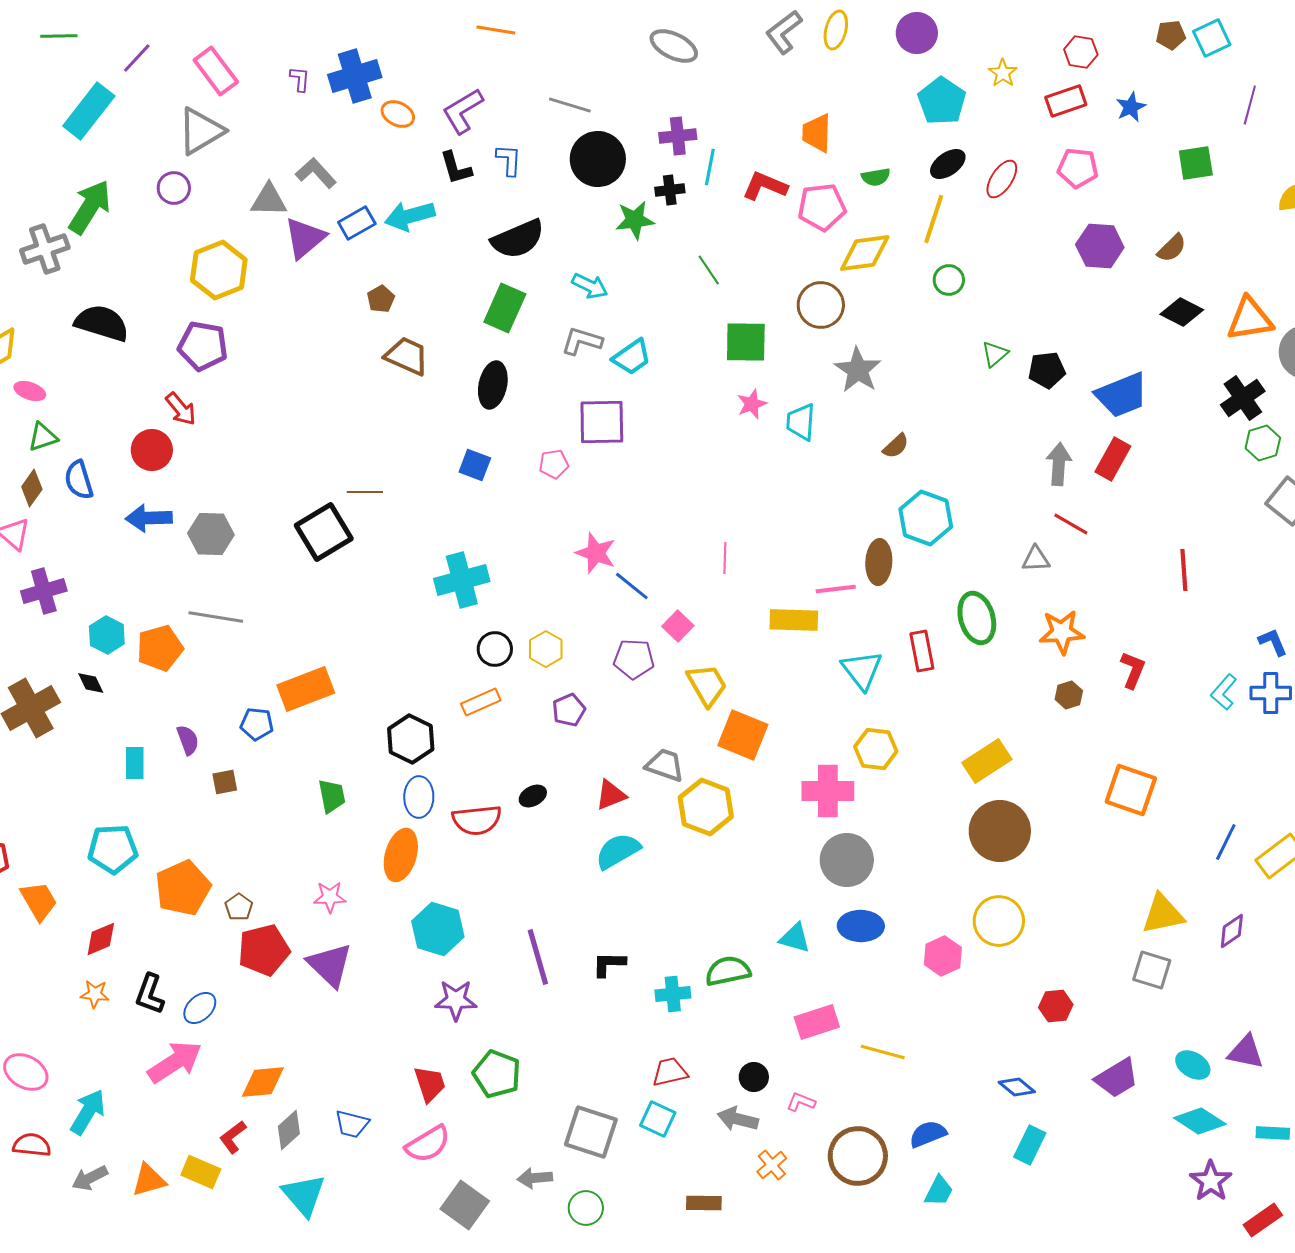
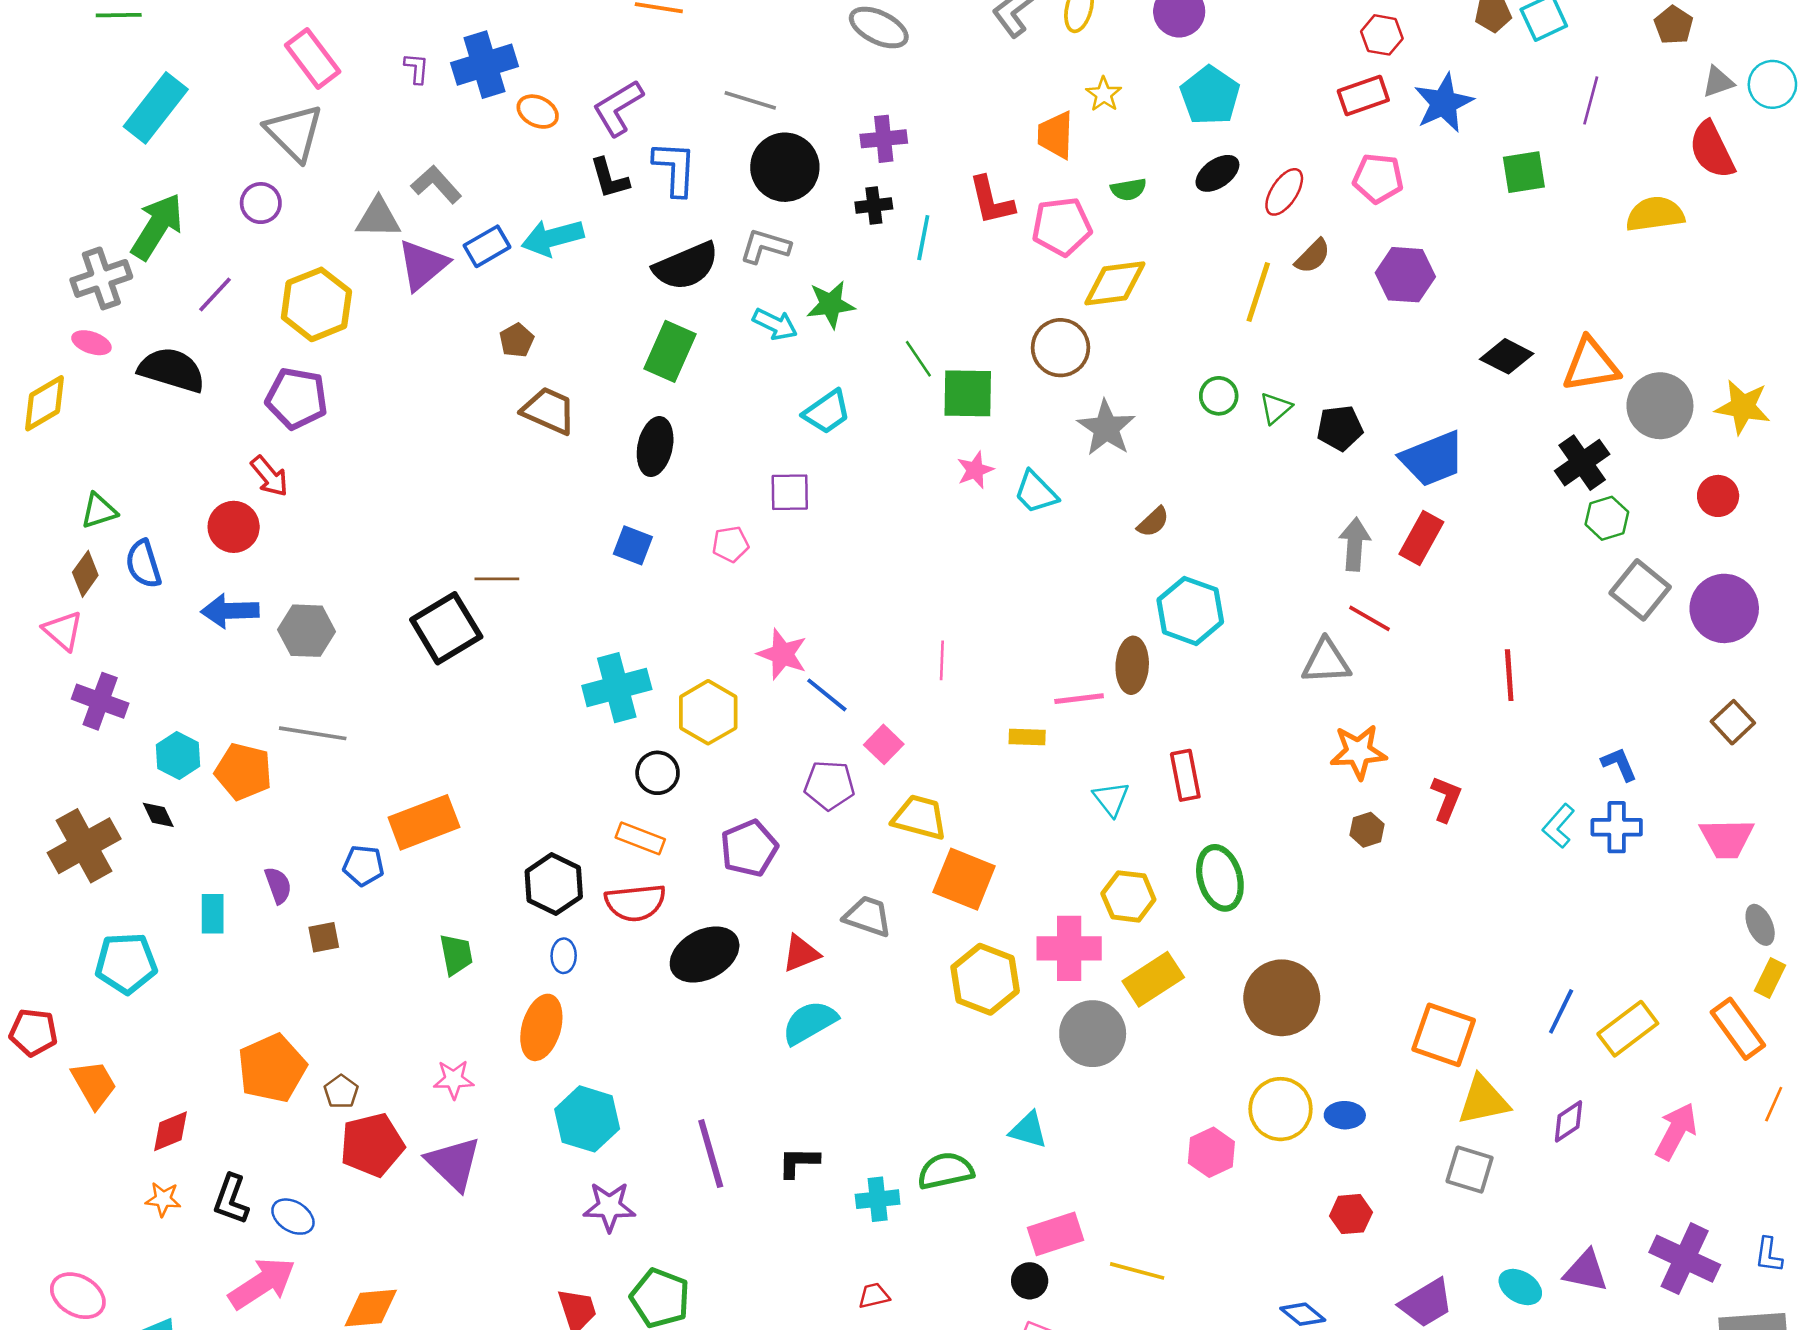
purple line: (137, 58) -> (215, 294), moved
yellow star: (1003, 73) -> (1104, 94), moved
blue star: (1131, 107) -> (1444, 103), size x1.6
gray triangle: (201, 131) -> (294, 133), turned -44
blue L-shape: (509, 160) -> (675, 168), size x1.4
cyan line: (710, 167) -> (923, 238), moved
red L-shape: (765, 186) -> (991, 201), turned -126
yellow line: (934, 219) -> (1258, 292), moved
green star: (635, 220) -> (831, 304), moved
brown semicircle: (1172, 248) -> (1313, 256), moved
green line: (709, 270) -> (918, 359), moved
green circle: (949, 280) -> (1219, 396), moved
gray L-shape: (582, 341) -> (765, 246), moved
pink ellipse: (30, 391) -> (91, 343), moved
purple square: (602, 422) -> (790, 492), size x0.7
cyan trapezoid: (801, 422) -> (1036, 492), turned -48
gray triangle: (1036, 559) -> (1326, 662), size x1.4
purple cross: (44, 591) -> (100, 701), turned 36
green ellipse: (977, 618) -> (1220, 878), moved
yellow rectangle: (794, 620) -> (1027, 737), size x0.6
orange pentagon: (160, 648) -> (243, 772), turned 30
yellow hexagon: (546, 649) -> (708, 712), moved, size x1.4
cyan triangle: (862, 670) -> (1111, 799), size x0.7
yellow trapezoid: (707, 685) -> (920, 817), turned -45
orange rectangle: (481, 702) -> (640, 838), turned 45
purple pentagon: (569, 710) -> (749, 848), size x1.4
yellow rectangle: (987, 761) -> (1153, 979), moved
orange square: (1131, 790) -> (1444, 1035), moved
black ellipse: (533, 796) -> (705, 955), size x2.0
blue ellipse: (419, 797) -> (564, 956), size x0.7
yellow hexagon: (706, 807) -> (985, 979), moved
red semicircle: (477, 820) -> (635, 903), moved
cyan pentagon: (113, 849) -> (126, 963), moved
blue ellipse: (861, 926) -> (1345, 1115), moved, size x0.7
blue ellipse: (200, 1008) -> (293, 1217), turned 76
red trapezoid: (670, 1072) -> (874, 1296), size x0.7
black circle: (754, 1077) -> (1030, 1281), moved

